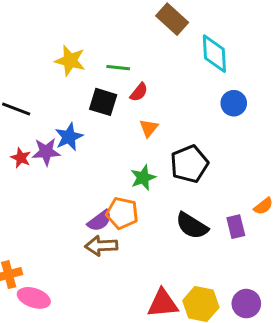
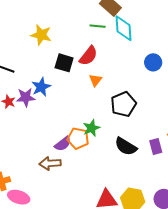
cyan diamond: (214, 54) -> (124, 28), moved
green line: (118, 68) -> (98, 26), moved
red semicircle: (139, 92) -> (88, 56), size x1.5
green star: (143, 178) -> (91, 128), moved
brown arrow: (101, 246) -> (50, 163), moved

